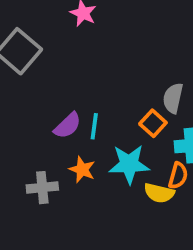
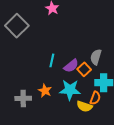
purple semicircle: (68, 126) -> (71, 66), moved
cyan line: (94, 126) -> (52, 60), moved

